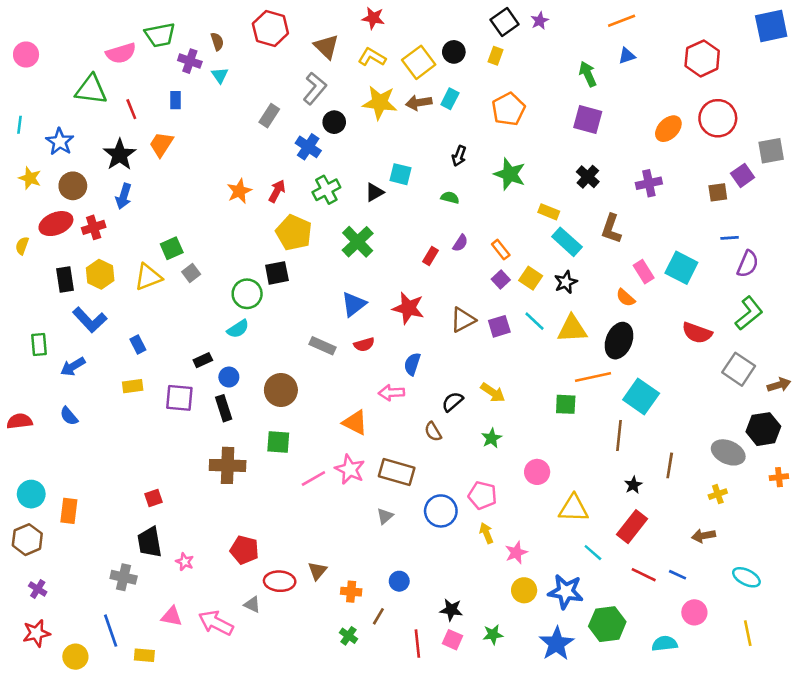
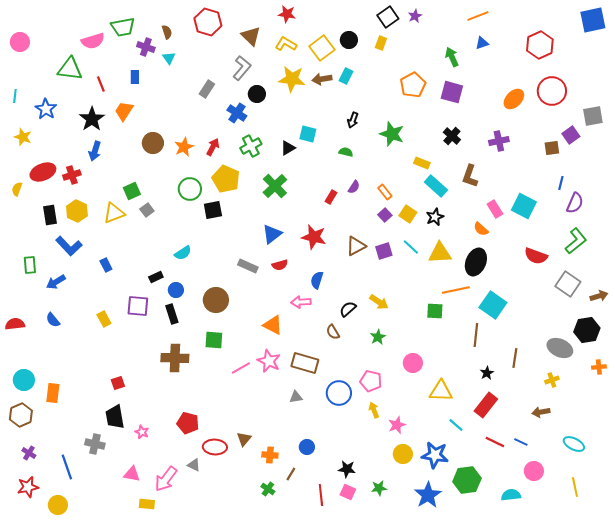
orange pentagon: (508, 109) -> (413, 85), moved
brown circle: (73, 186) -> (153, 143), moved
blue line: (730, 238) -> (561, 183), turned -72
green circle: (247, 294) -> (190, 189), moved
yellow rectangle: (133, 386) -> (104, 319), moved, turned 70
gray triangle: (385, 516) -> (296, 397), turned 32
pink arrow: (216, 623) -> (166, 479), turned -80
blue line: (111, 631) -> (67, 467), moved
yellow rectangle: (144, 655) -> (147, 504), moved

